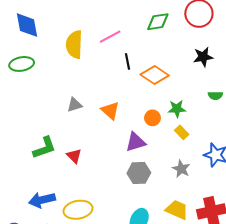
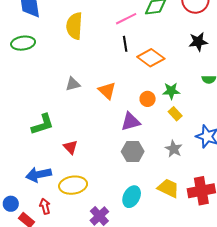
pink line: (110, 37) -> (126, 19), moved
red triangle: (74, 156) -> (70, 147), moved

